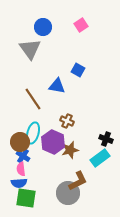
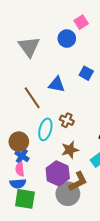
blue circle: (43, 27) -> (67, 39), moved
blue square: (78, 70) -> (86, 73), moved
cyan ellipse: (33, 133) -> (45, 129), moved
purple hexagon: (53, 142) -> (58, 173), moved

